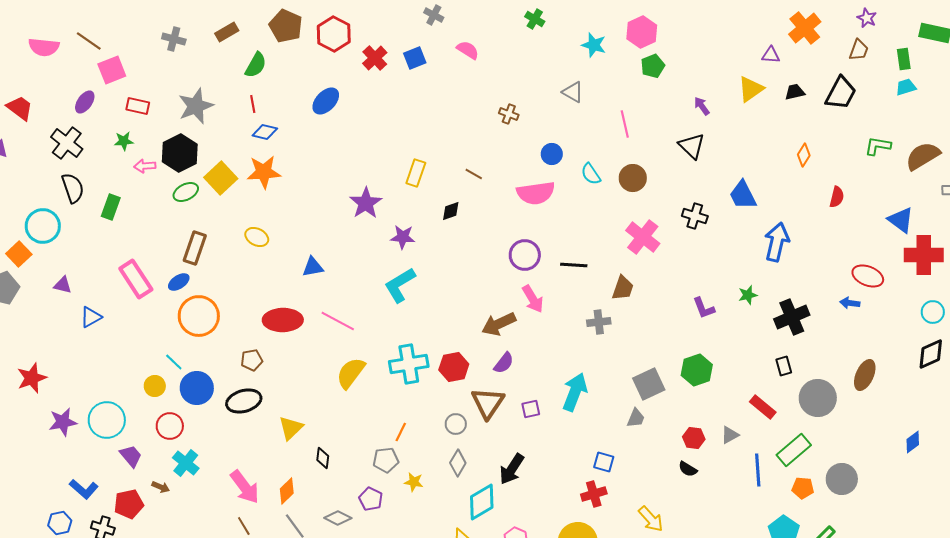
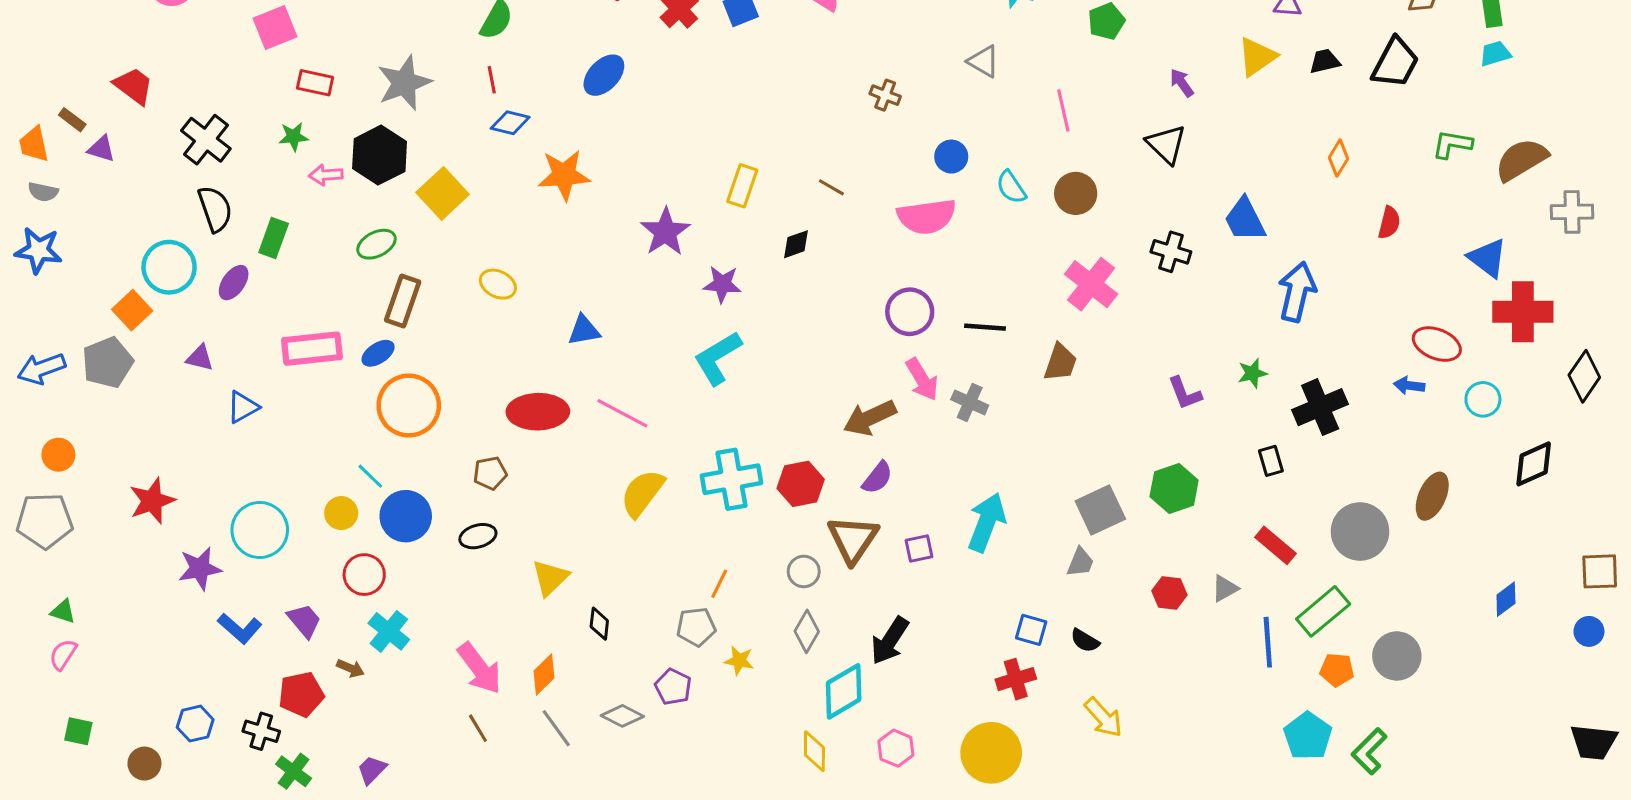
purple ellipse: (85, 102) -> (234, 283), moved
orange star: (264, 172) -> (564, 175), moved
green ellipse: (186, 192) -> (376, 244), moved
pink rectangle: (136, 279) -> (312, 349), turned -63
cyan circle: (933, 312) -> (1483, 399), moved
gray cross: (599, 322) -> (970, 402), moved, turned 30
black rectangle: (784, 366) -> (1271, 461), moved
black ellipse: (244, 401) -> (478, 536), size x0.7
cyan circle: (107, 420) -> (260, 530), moved
black semicircle: (688, 469) -> (1085, 641), moved
blue L-shape: (84, 489) -> (240, 628), moved

